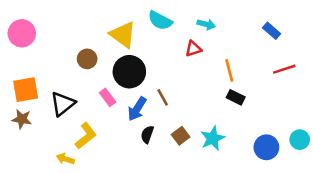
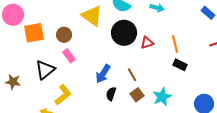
red triangle: (193, 49) -> (147, 43), moved
black circle: (129, 72) -> (124, 33), moved
orange square: (26, 90) -> (34, 33), moved
pink rectangle: (108, 97) -> (69, 56), moved
brown line: (163, 97) -> (132, 75), moved

